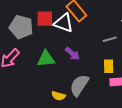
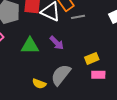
gray line: (110, 39) -> (78, 17), moved
yellow rectangle: (109, 66) -> (92, 58), turned 64

